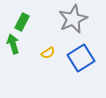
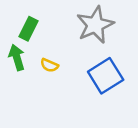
yellow semicircle: (48, 53) -> (49, 65), moved, turned 56

